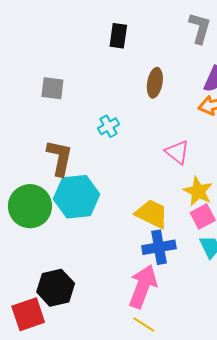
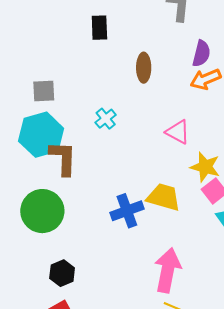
cyan hexagon: (77, 197) -> (41, 135), moved
blue cross: (159, 247) -> (127, 211), moved
black hexagon: (56, 288) -> (62, 273), moved, size x0.7

